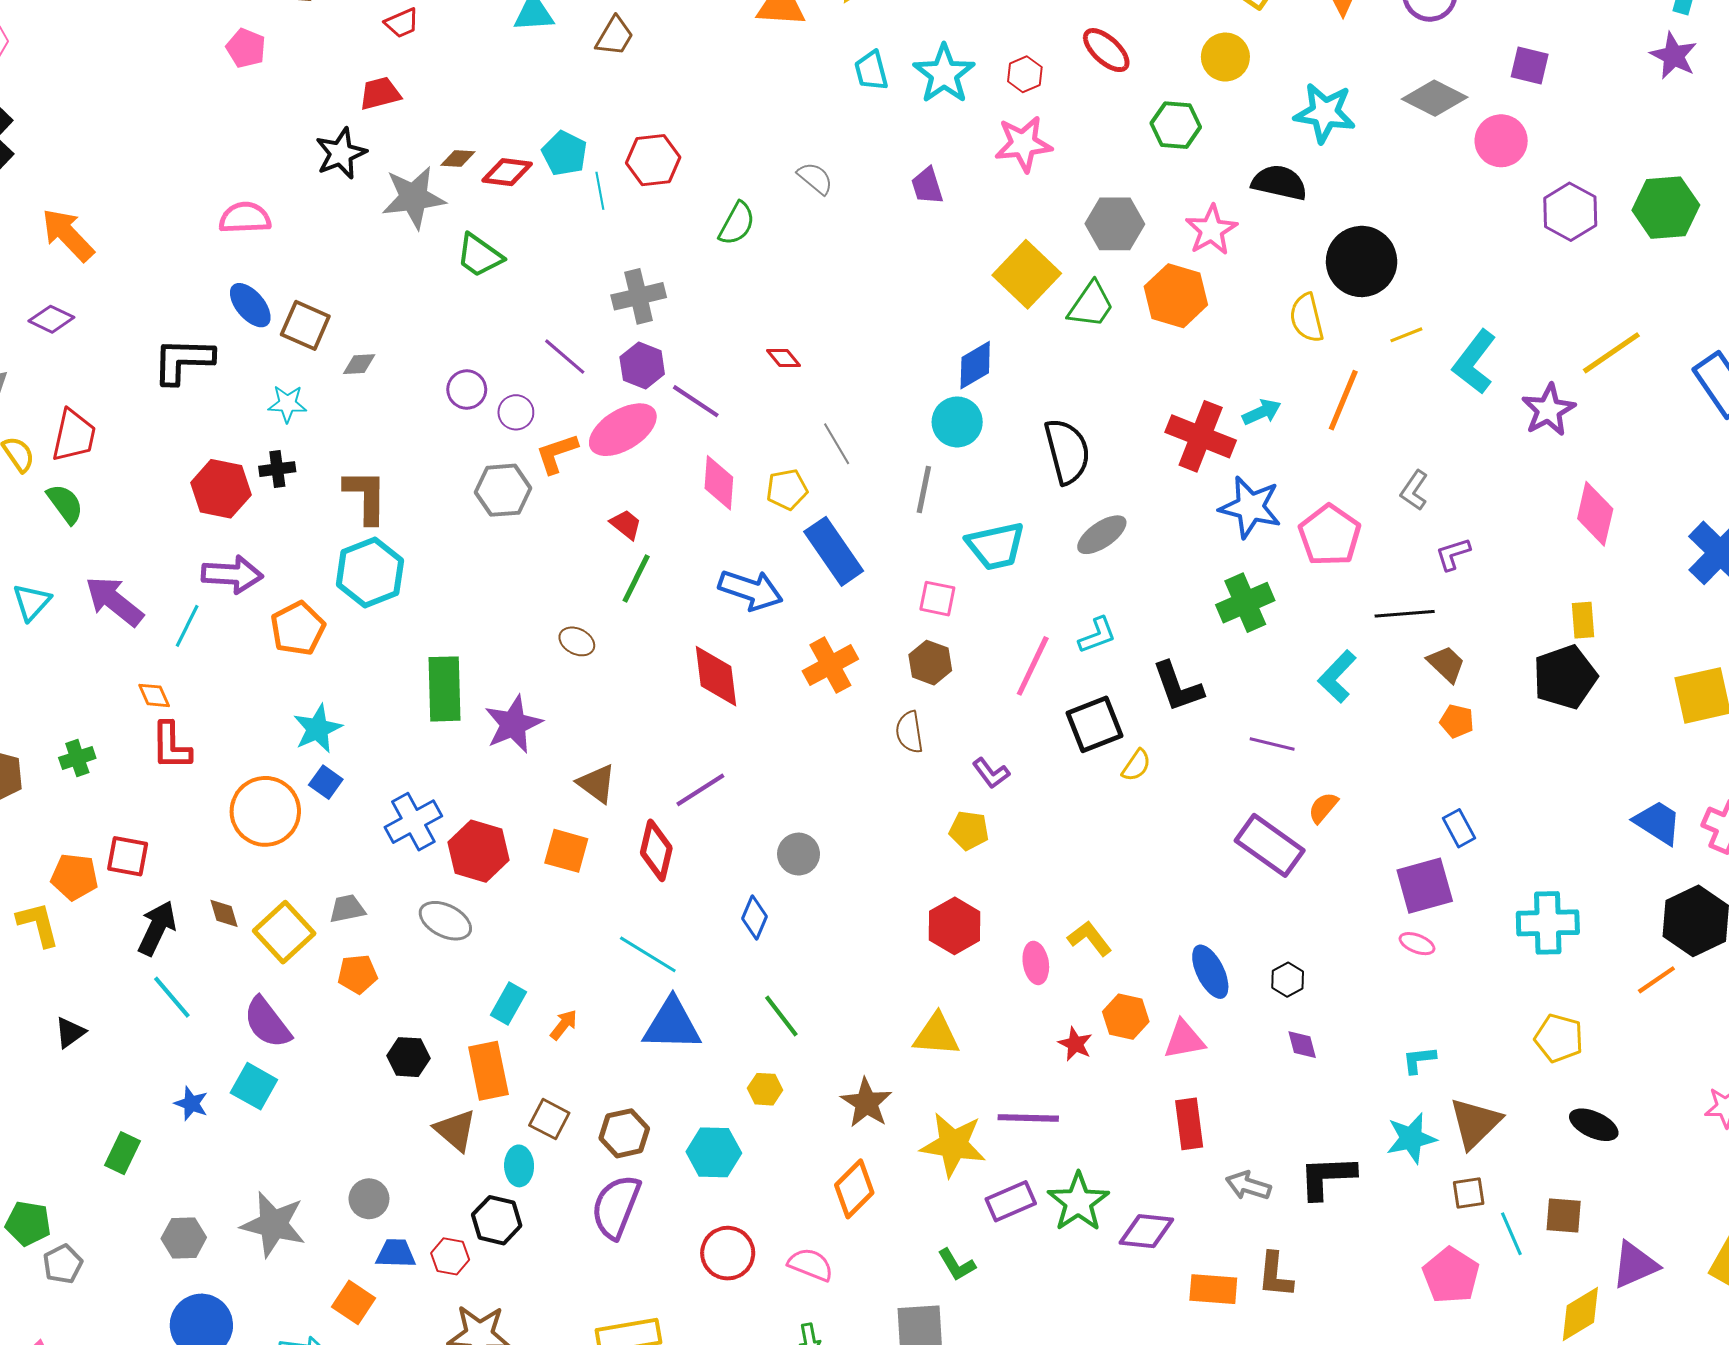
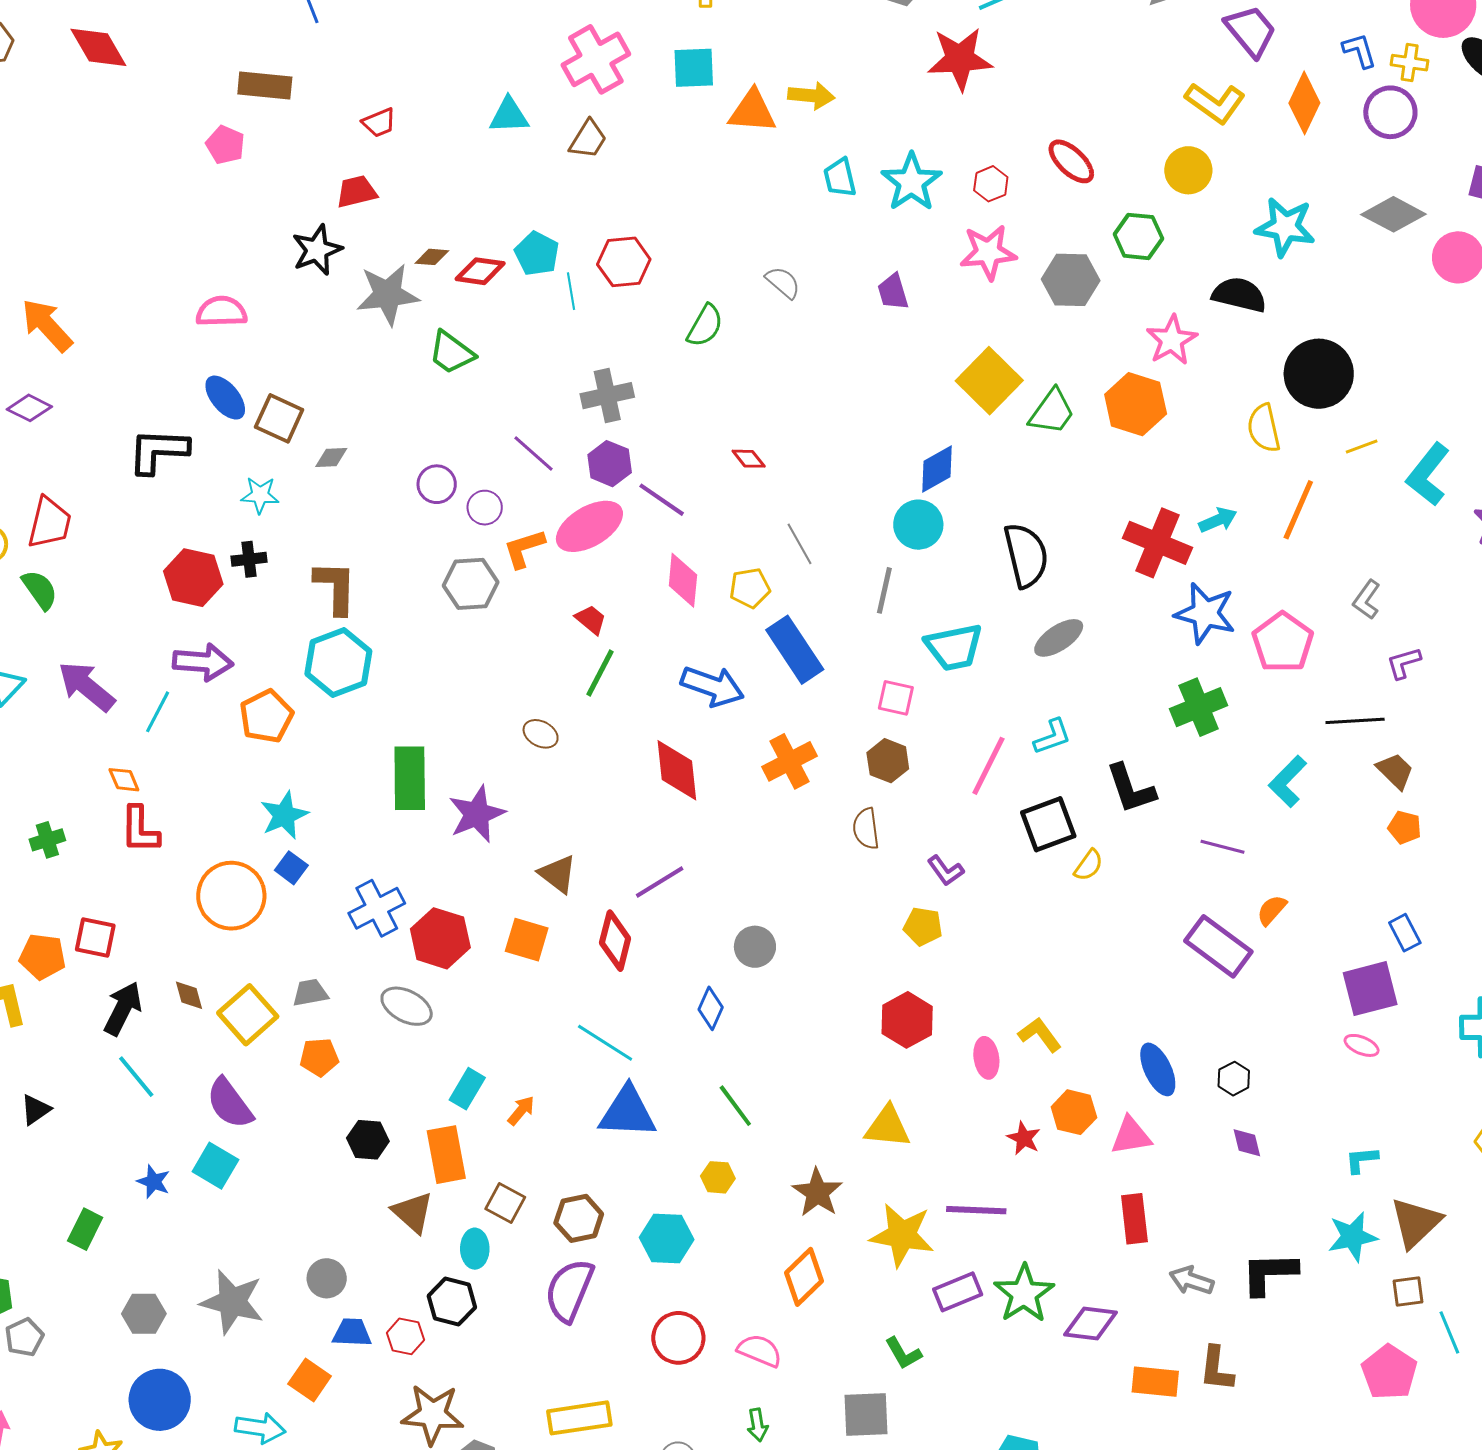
gray hexagon: (1115, 224) -> (1071, 280), moved

